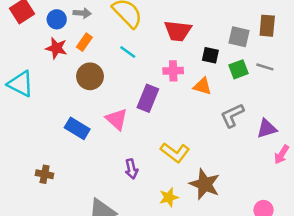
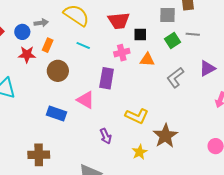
black square: (210, 55) -> (140, 35), moved
purple triangle: (267, 129) -> (207, 68), moved
brown cross: (45, 174) -> (39, 155), size x1.5
brown star: (205, 184) -> (165, 136), turned 30

